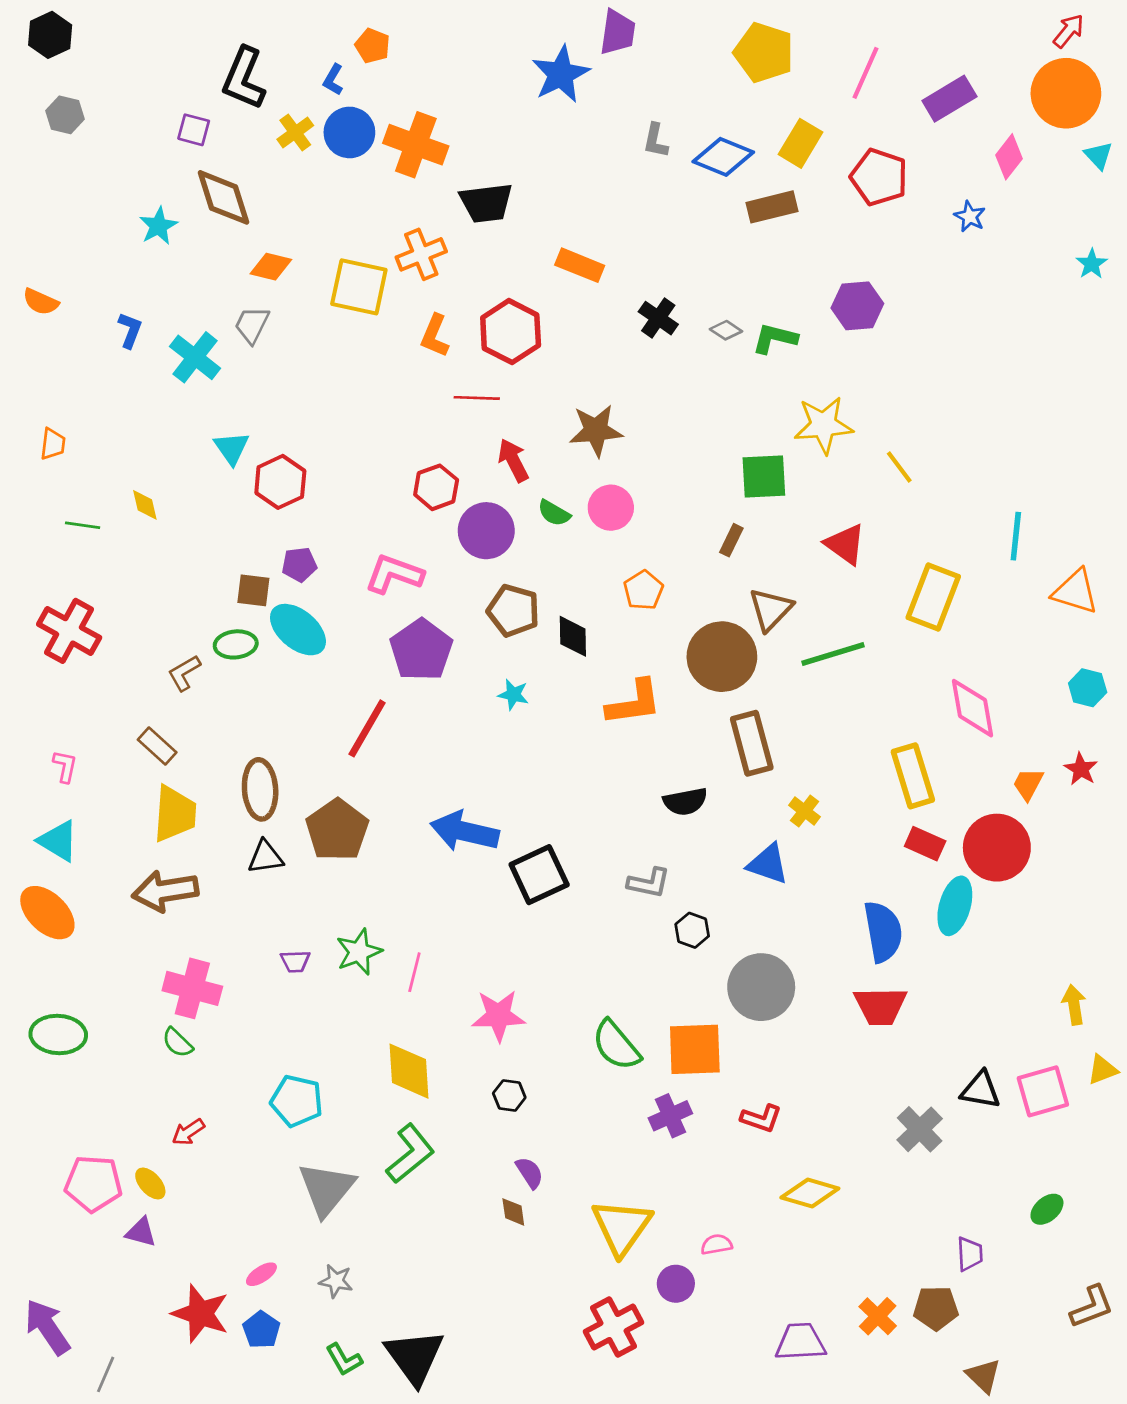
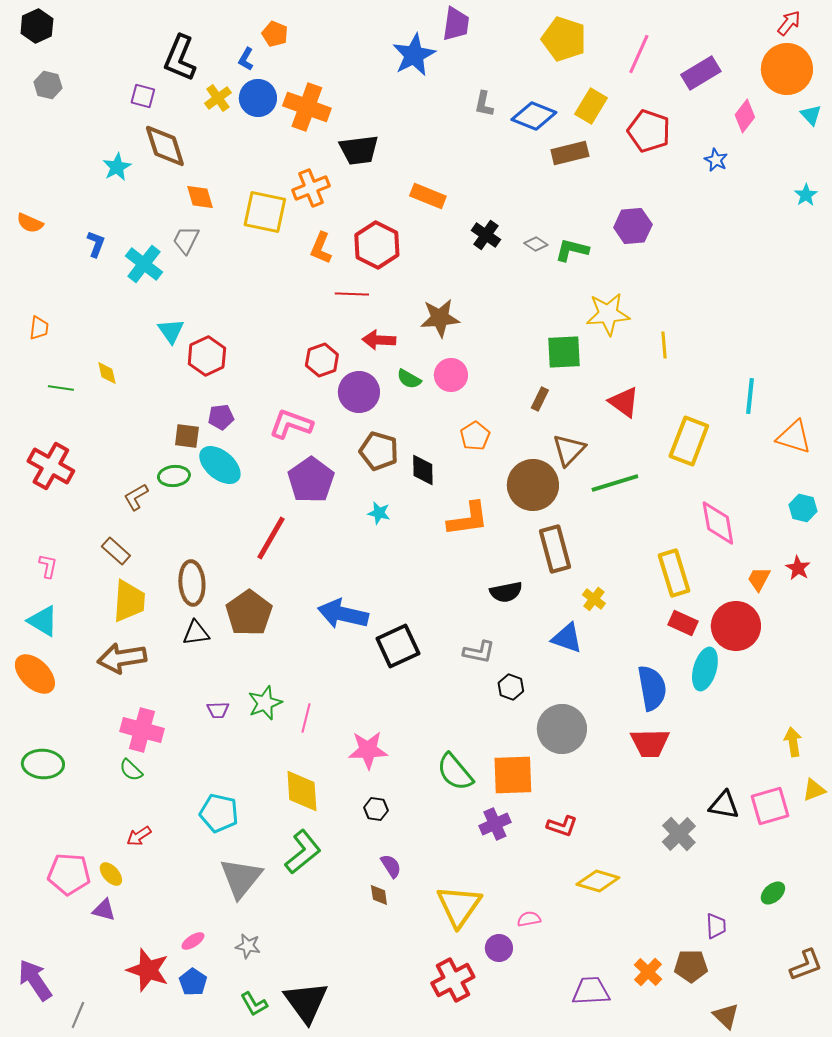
orange diamond: (271, 267) -> (200, 197), turned 60
red arrow: (513, 460) -> (379, 340), turned -60
yellow line: (899, 467) -> (664, 345), turned 32

